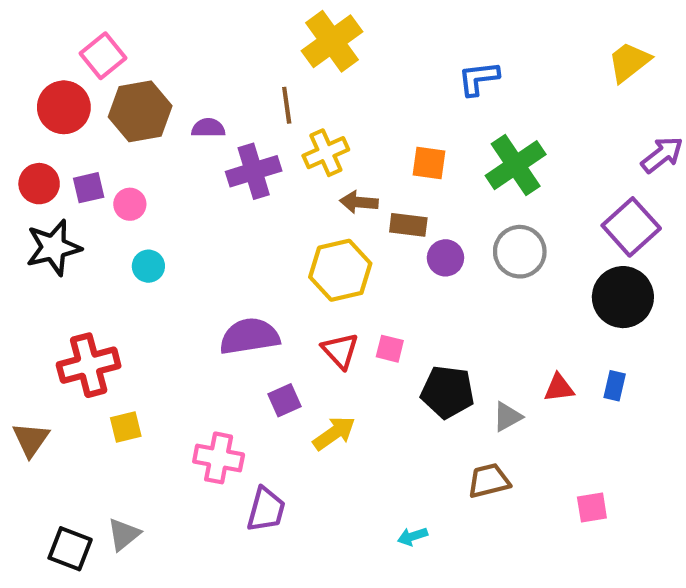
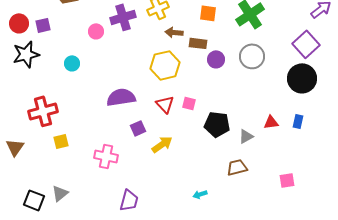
pink circle: (130, 204) -> (96, 31), moved
purple trapezoid: (266, 510) -> (129, 200), moved

